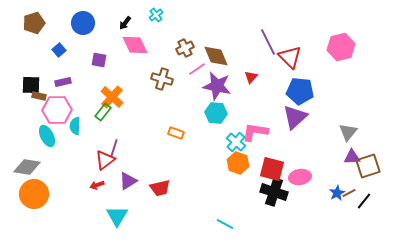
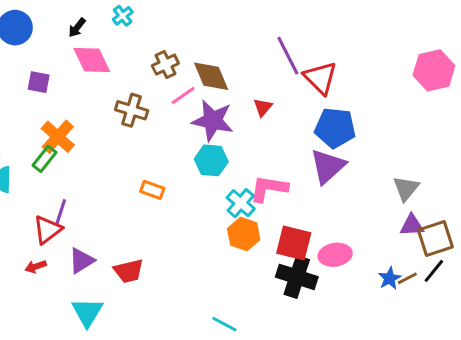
pink hexagon: (341, 47) -> (434, 70), moved
black line: (364, 201) -> (434, 271), moved
cyan triangle: (117, 216) -> (87, 312), moved

